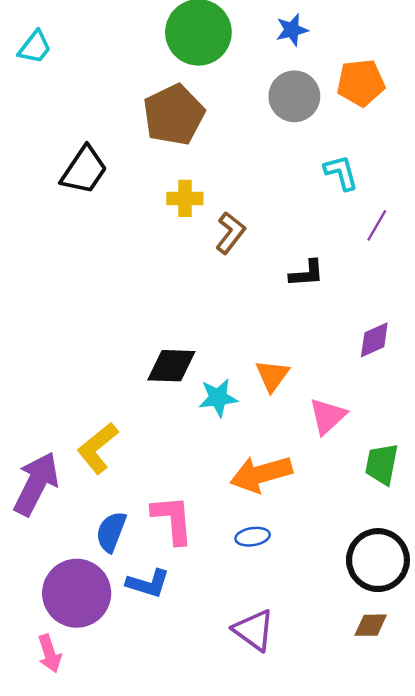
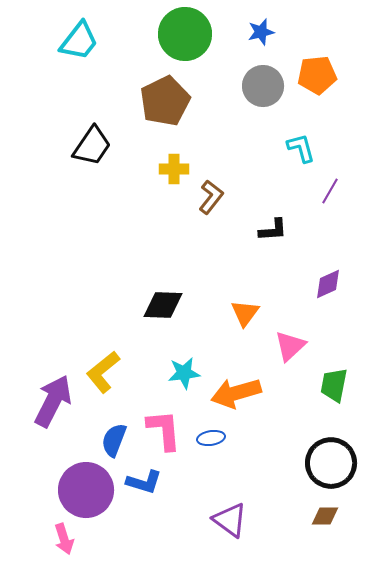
cyan trapezoid: (35, 47) -> (79, 41), moved, size x1.4
cyan star: (218, 398) -> (184, 373), moved
blue ellipse: (253, 537) -> (211, 438), moved

